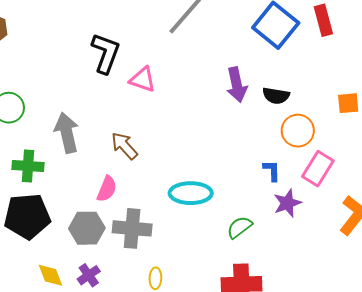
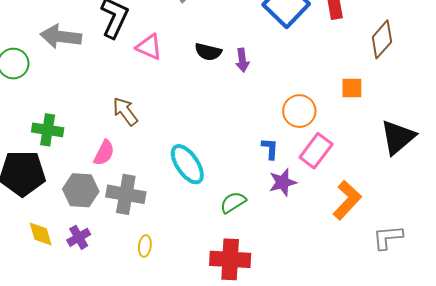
purple arrow: (237, 85) -> (242, 60), size x0.7
black semicircle: (276, 96) -> (208, 52), moved
gray arrow: (67, 133) -> (61, 37), moved, turned -75
green cross: (28, 166) -> (48, 130), moved
cyan ellipse: (191, 193) -> (187, 164), turned 51

